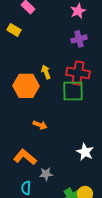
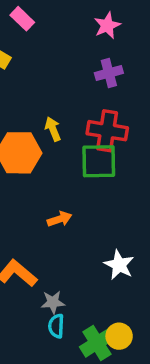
orange arrow: (40, 125) -> (60, 219), moved, turned -40
cyan semicircle: (26, 188) -> (56, 326), moved

